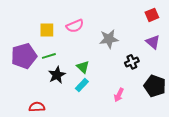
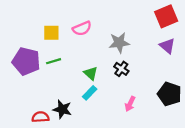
red square: (152, 15) -> (166, 16), size x1.5
purple pentagon: (24, 56) -> (26, 61), turned 30
black cross: (132, 62) -> (121, 69), moved, turned -32
black star: (57, 75) -> (62, 109), moved, turned -30

